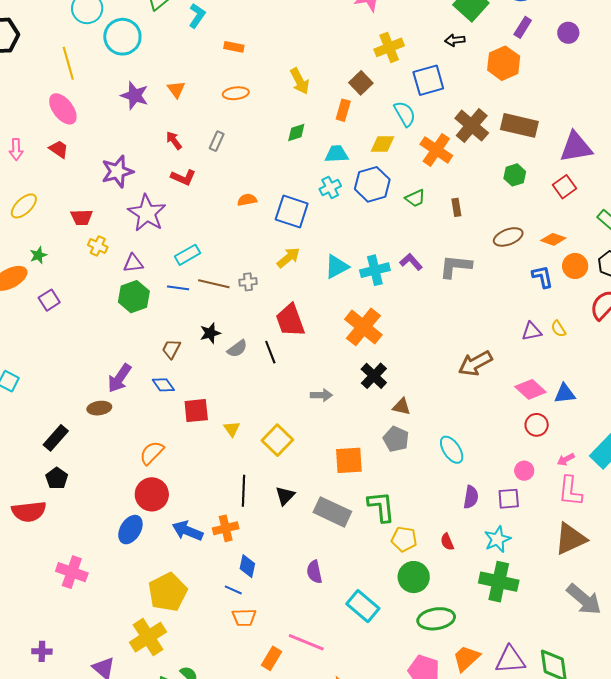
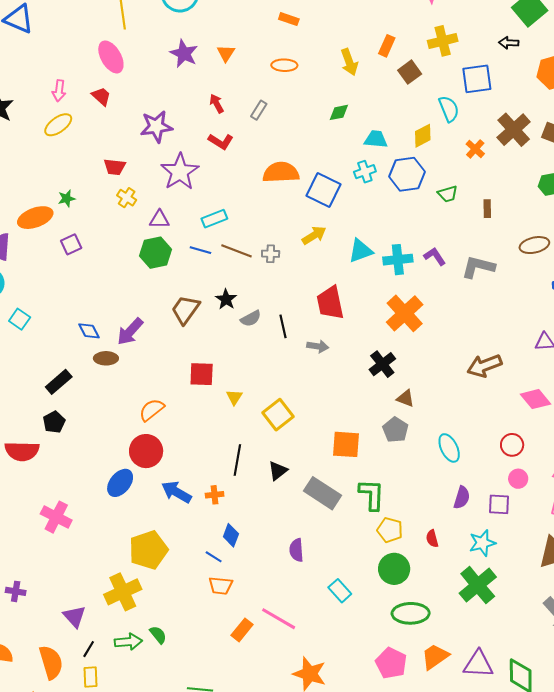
orange rectangle: (343, 110) -> (387, 46), moved
yellow diamond: (383, 144) -> (423, 136), turned -35
orange cross: (436, 150) -> (475, 149), size x0.6
orange semicircle: (247, 200) -> (281, 172), size x1.8
yellow ellipse: (24, 206) -> (58, 125), moved
red trapezoid: (290, 320) -> (330, 303), moved
orange cross: (363, 327) -> (405, 313), moved
black star: (210, 333) -> (226, 299), turned -30
brown trapezoid: (171, 349) -> (185, 310), size x1.5
blue diamond: (163, 385) -> (89, 331), moved
gray arrow: (321, 395) -> (318, 346), moved
red circle: (537, 425) -> (512, 445), moved
orange cross: (226, 528) -> (215, 495), size x0.7
green cross: (499, 582) -> (478, 585), turned 30
cyan rectangle: (363, 606) -> (340, 591), size x0.7

